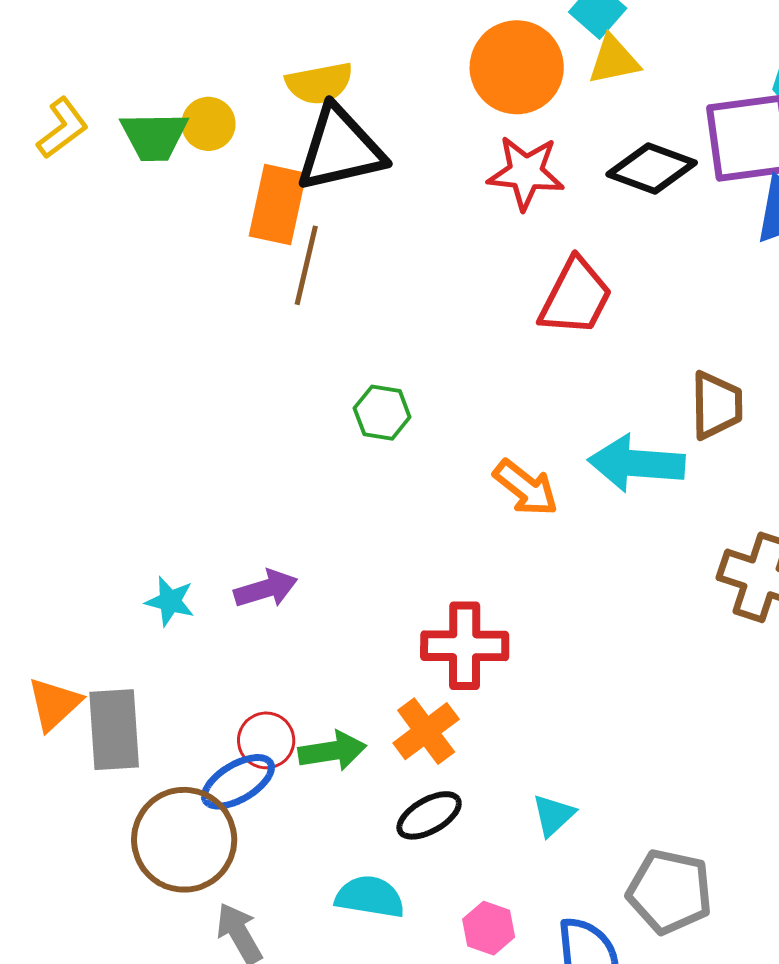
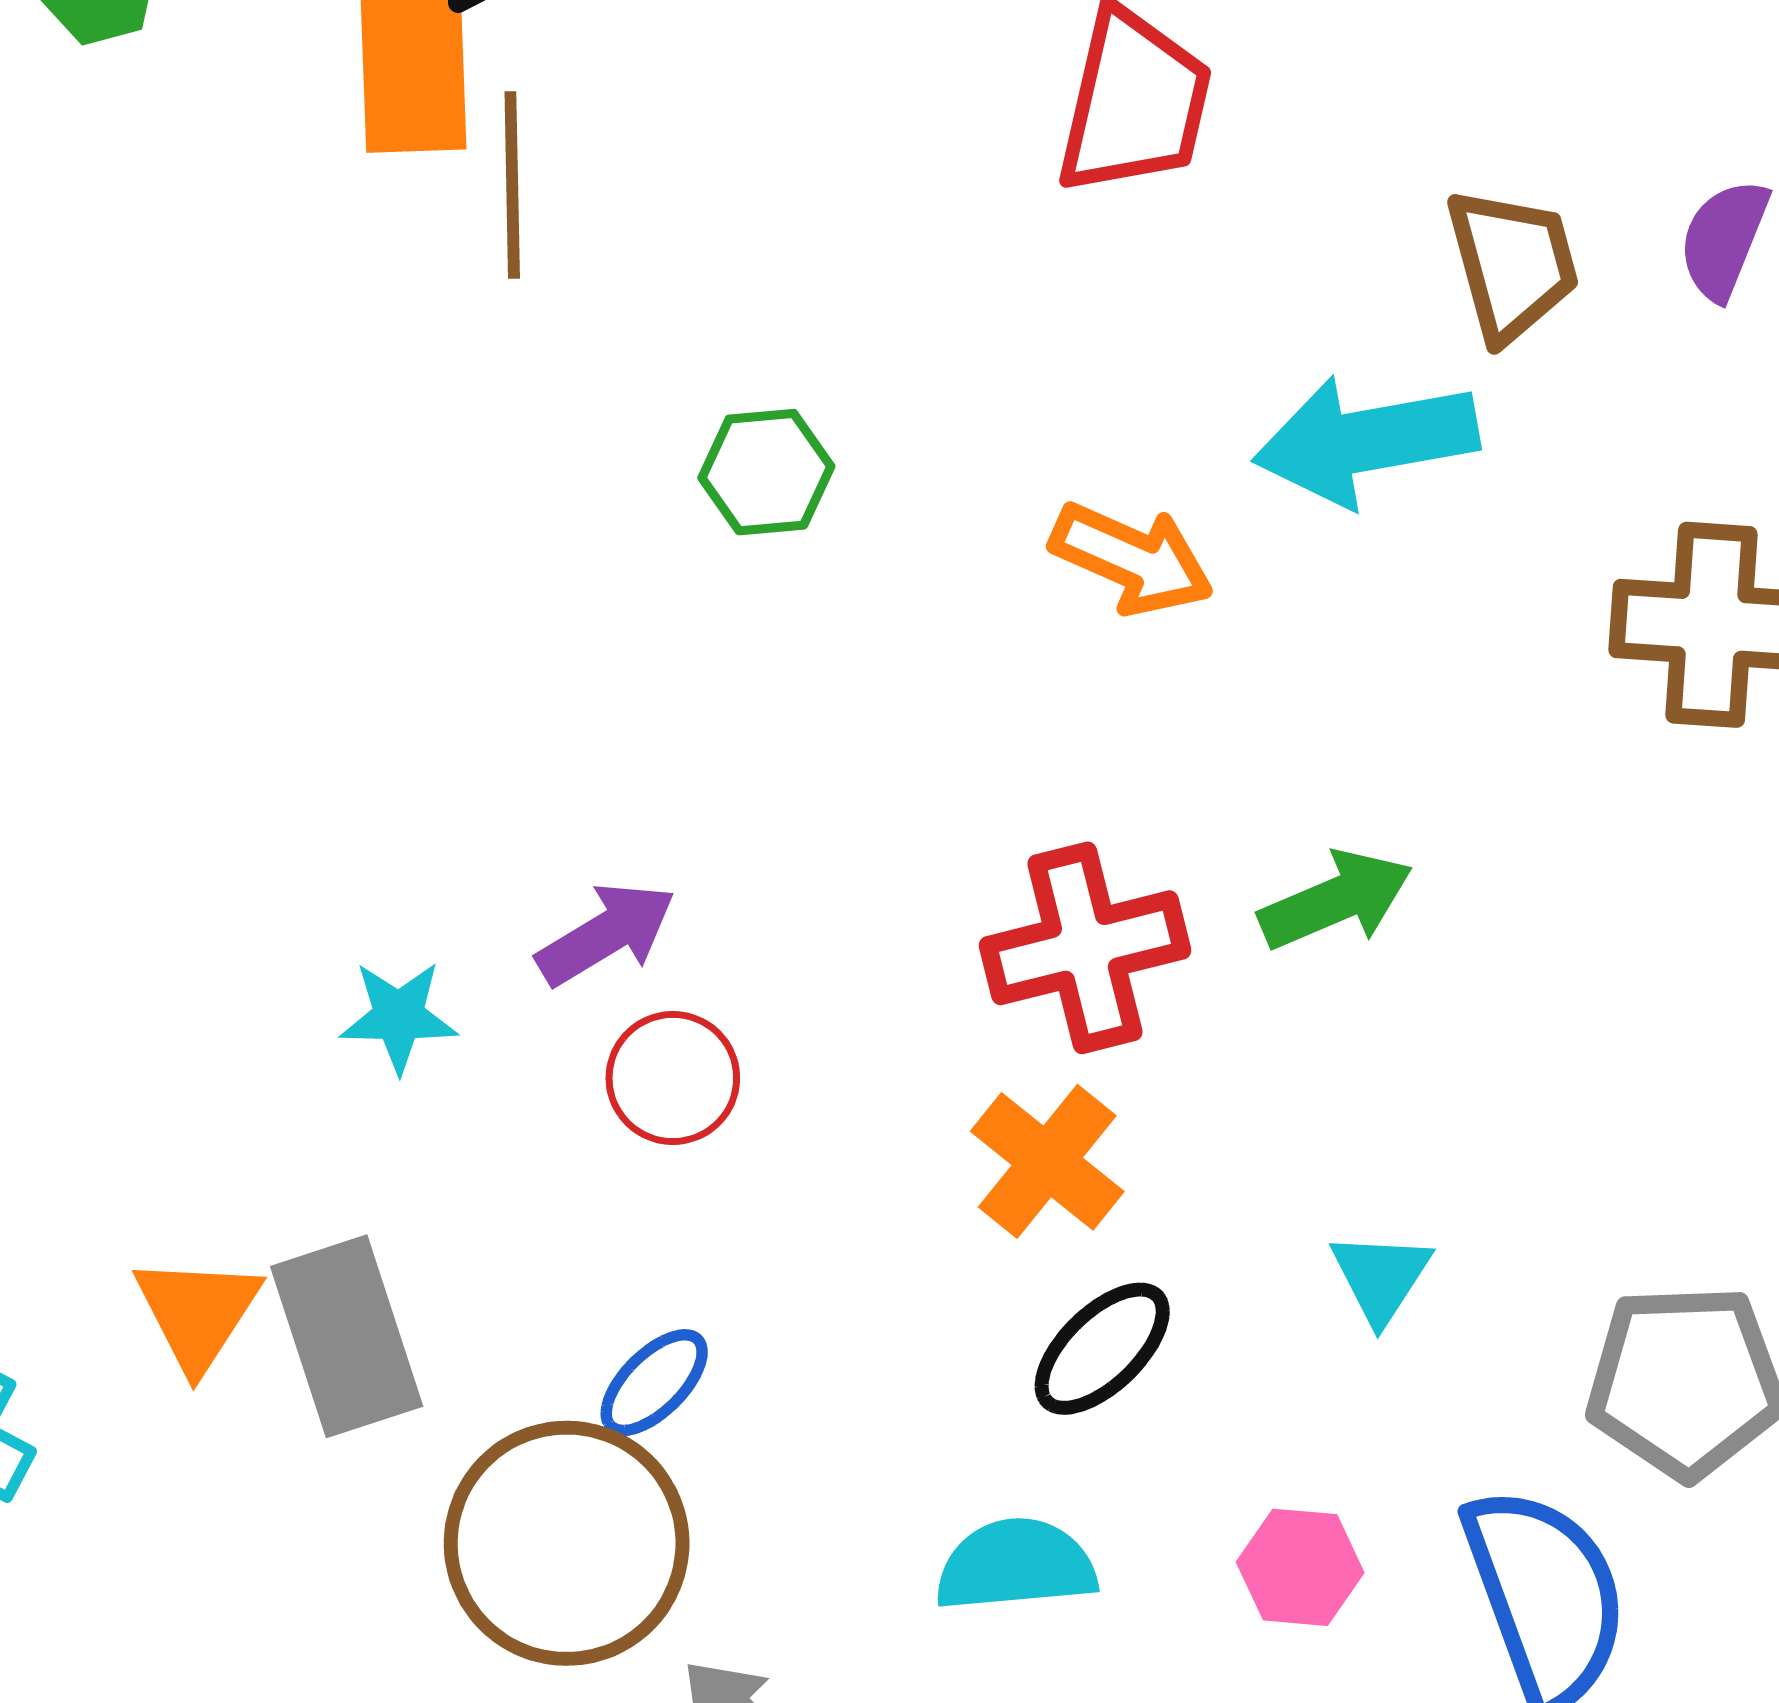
red circle: (266, 740) -> (673, 1078), moved
green arrow: (332, 751) -> (1336, 900), moved
blue ellipse: (238, 782) -> (654, 1383), size x0.7

